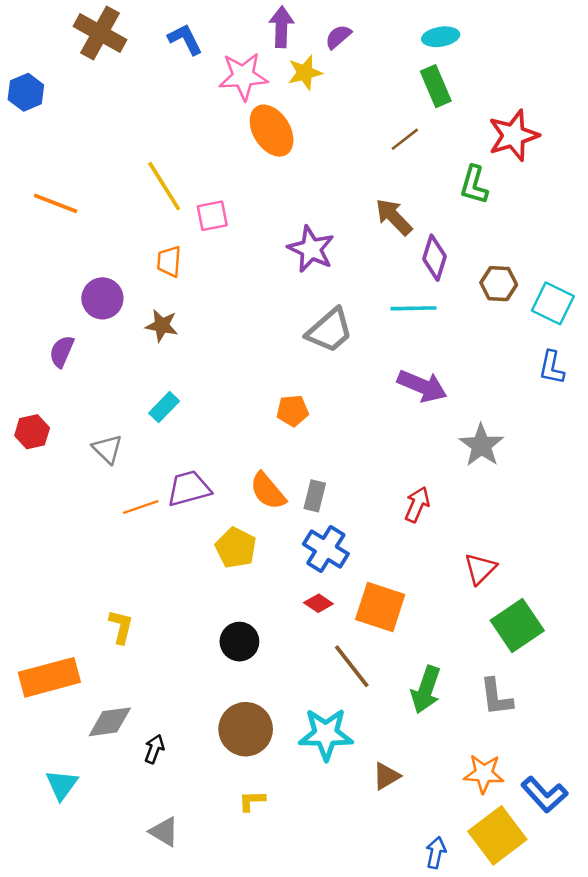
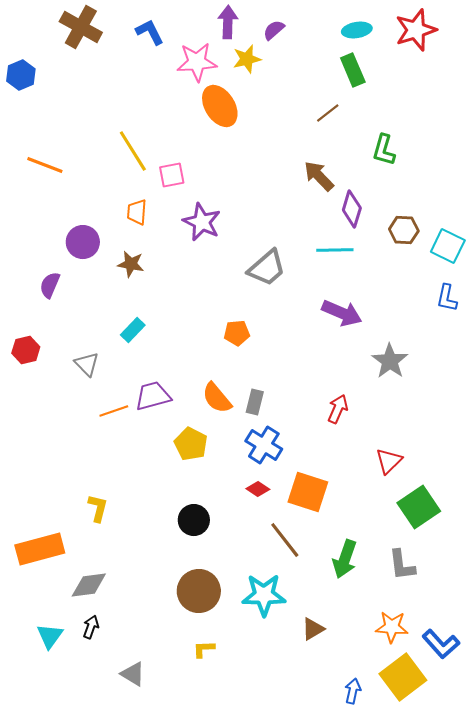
red star: (513, 135) -> (416, 30), moved
purple star: (311, 249) -> (202, 222), moved
black arrow: (154, 749) -> (91, 627), moved

